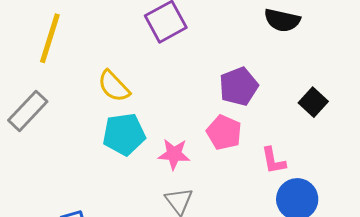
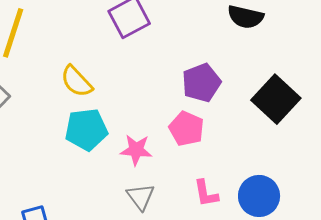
black square: (313, 102) -> (276, 99), size x1.6
pink L-shape: (273, 161) -> (206, 193), moved

